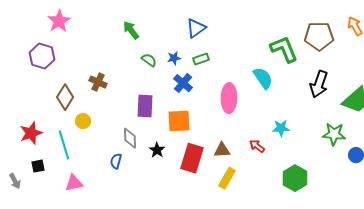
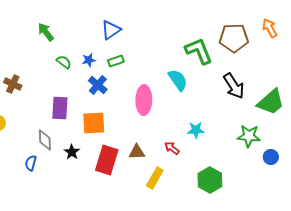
black arrow: (319, 84) -> (234, 86), turned -52
yellow rectangle: (227, 178) -> (155, 178), moved

